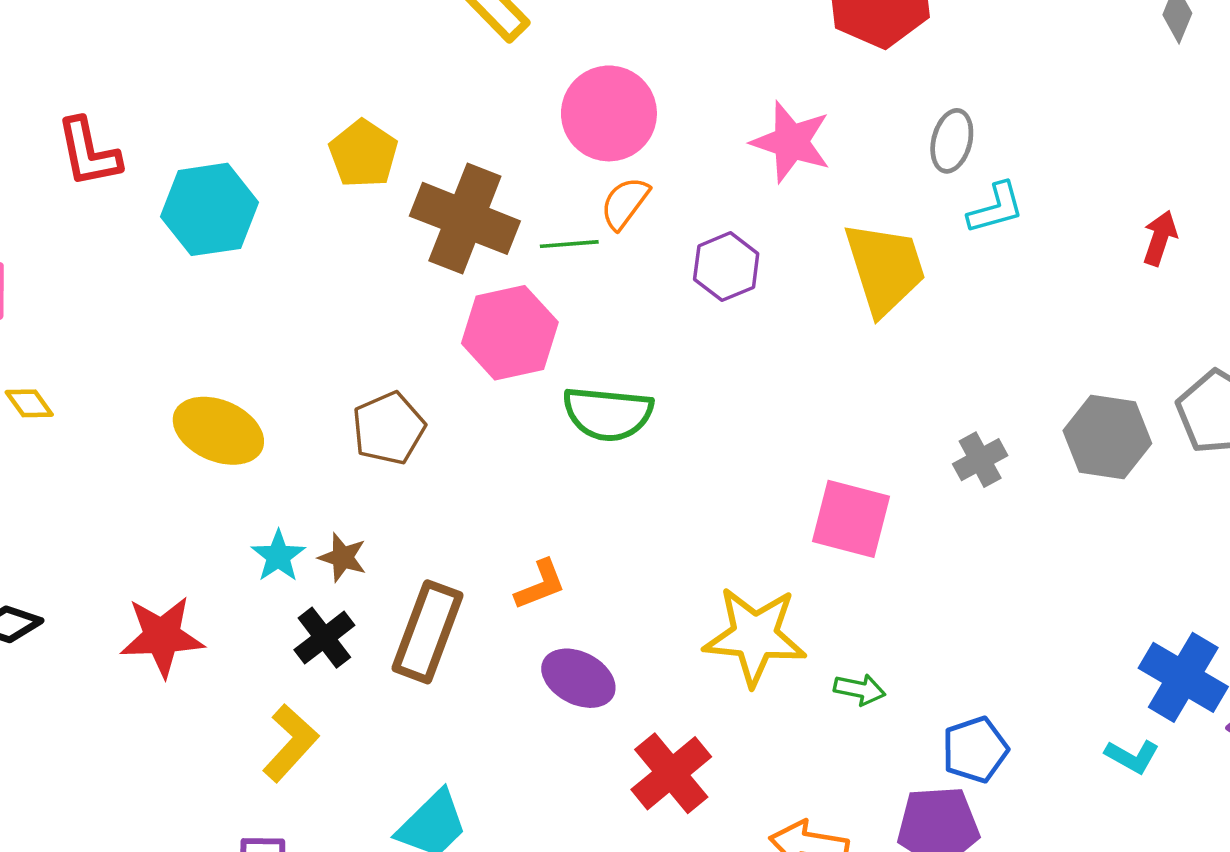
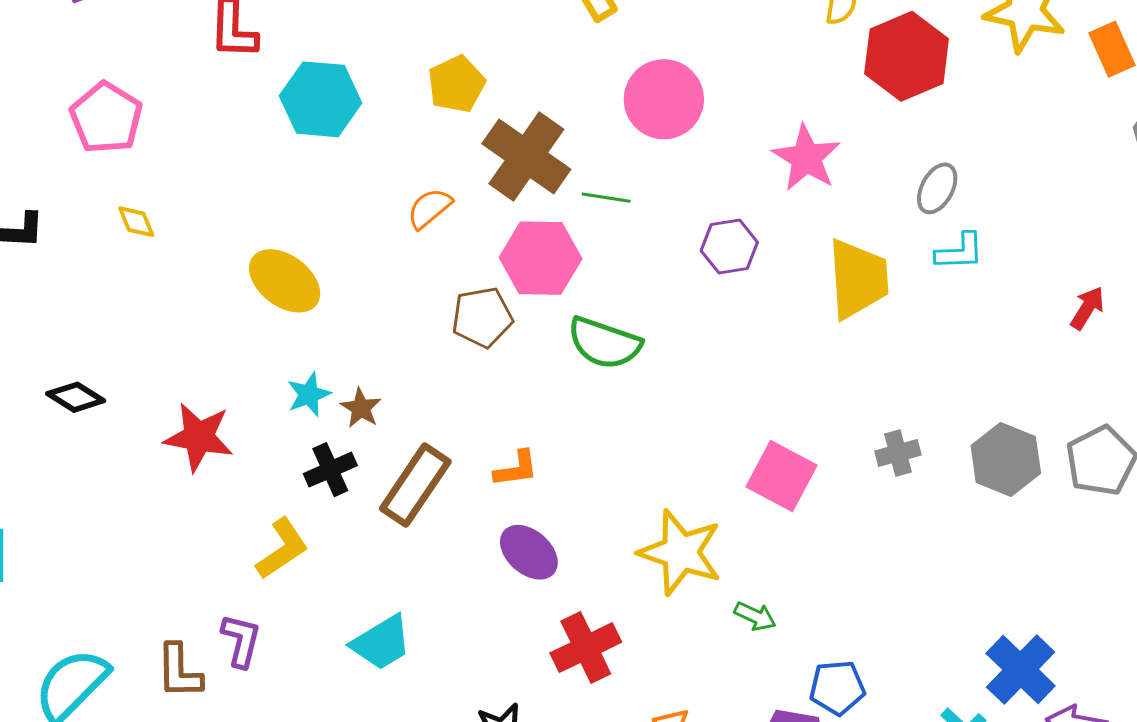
orange semicircle: (625, 203) -> (429, 208), moved
brown pentagon: (389, 428) -> (482, 317), moved

